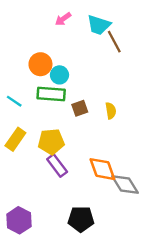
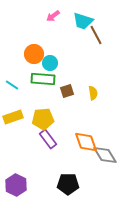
yellow rectangle: (15, 139) -> (13, 117), turned 36

